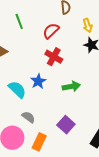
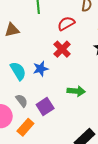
green arrow: (71, 86) -> (76, 91), moved
purple square: (66, 125) -> (45, 106), moved

